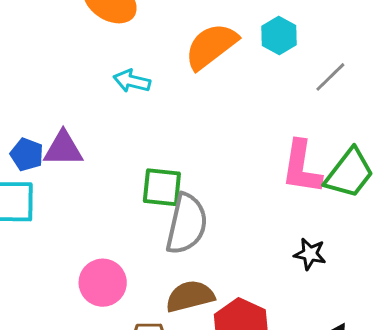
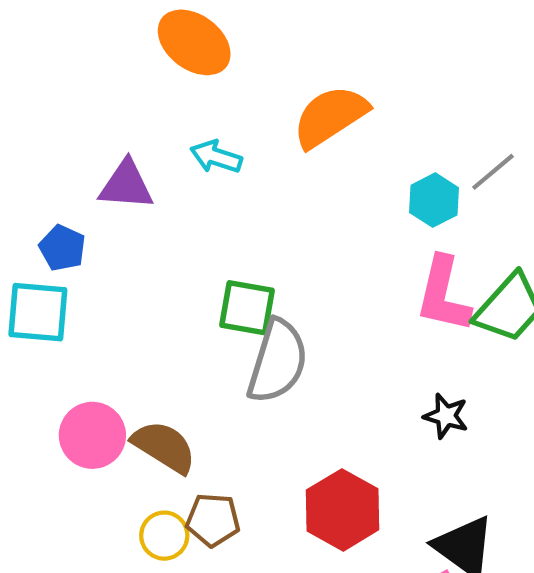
cyan hexagon: (279, 36) -> (434, 200), moved
purple triangle: (63, 149) -> (126, 185), moved
pink circle: (103, 283) -> (92, 435), moved
brown semicircle: (190, 296) -> (164, 447), moved, turned 42

